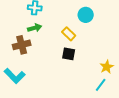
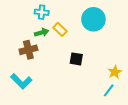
cyan circle: (86, 15) -> (93, 19), size x1.5
yellow rectangle: (69, 34) -> (60, 29), moved

